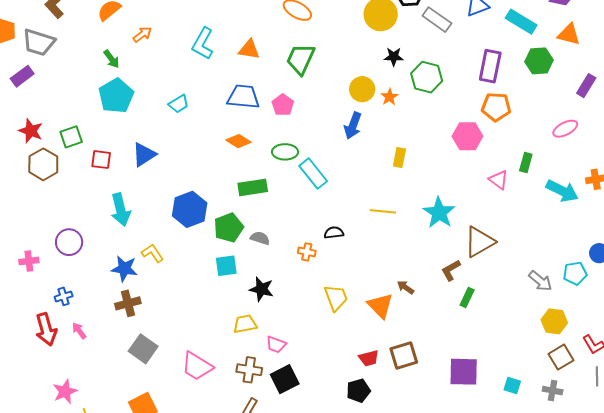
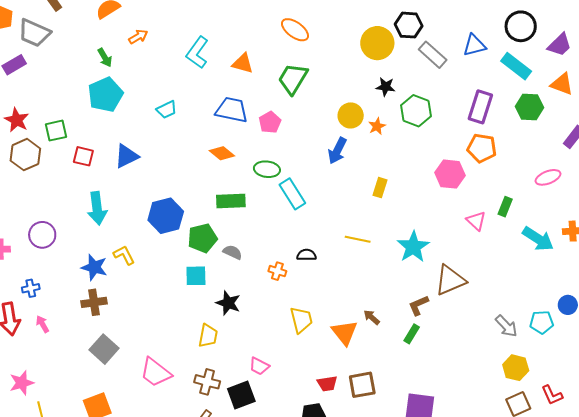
green rectangle: (467, 297) -> (412, 334), moved
yellow trapezoid: (245, 324) -> (208, 336), turned 105
pink trapezoid: (276, 345) -> (259, 366), moved

